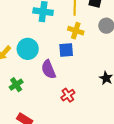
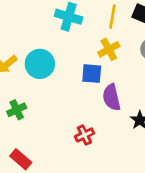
yellow cross: (76, 31) -> (109, 49), turned 35
purple semicircle: (48, 69) -> (112, 97), moved

